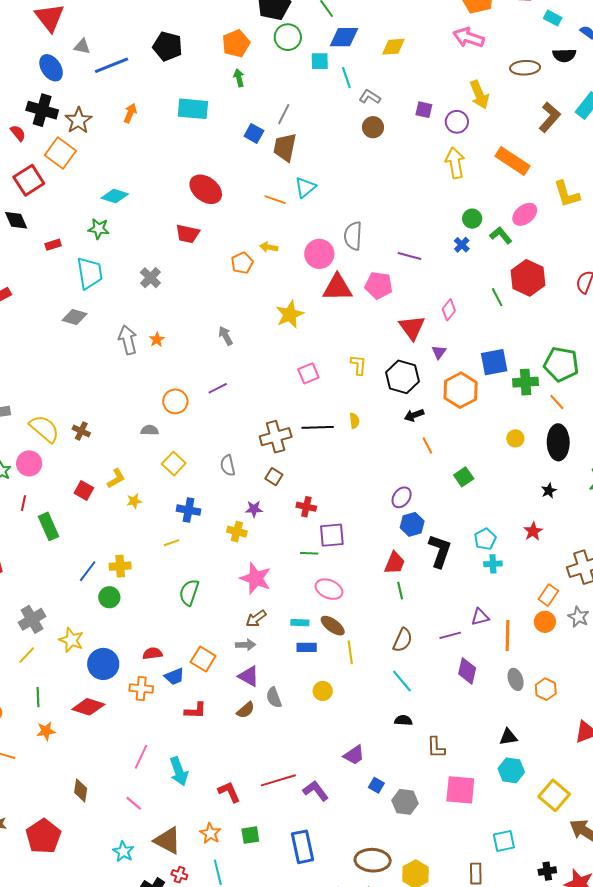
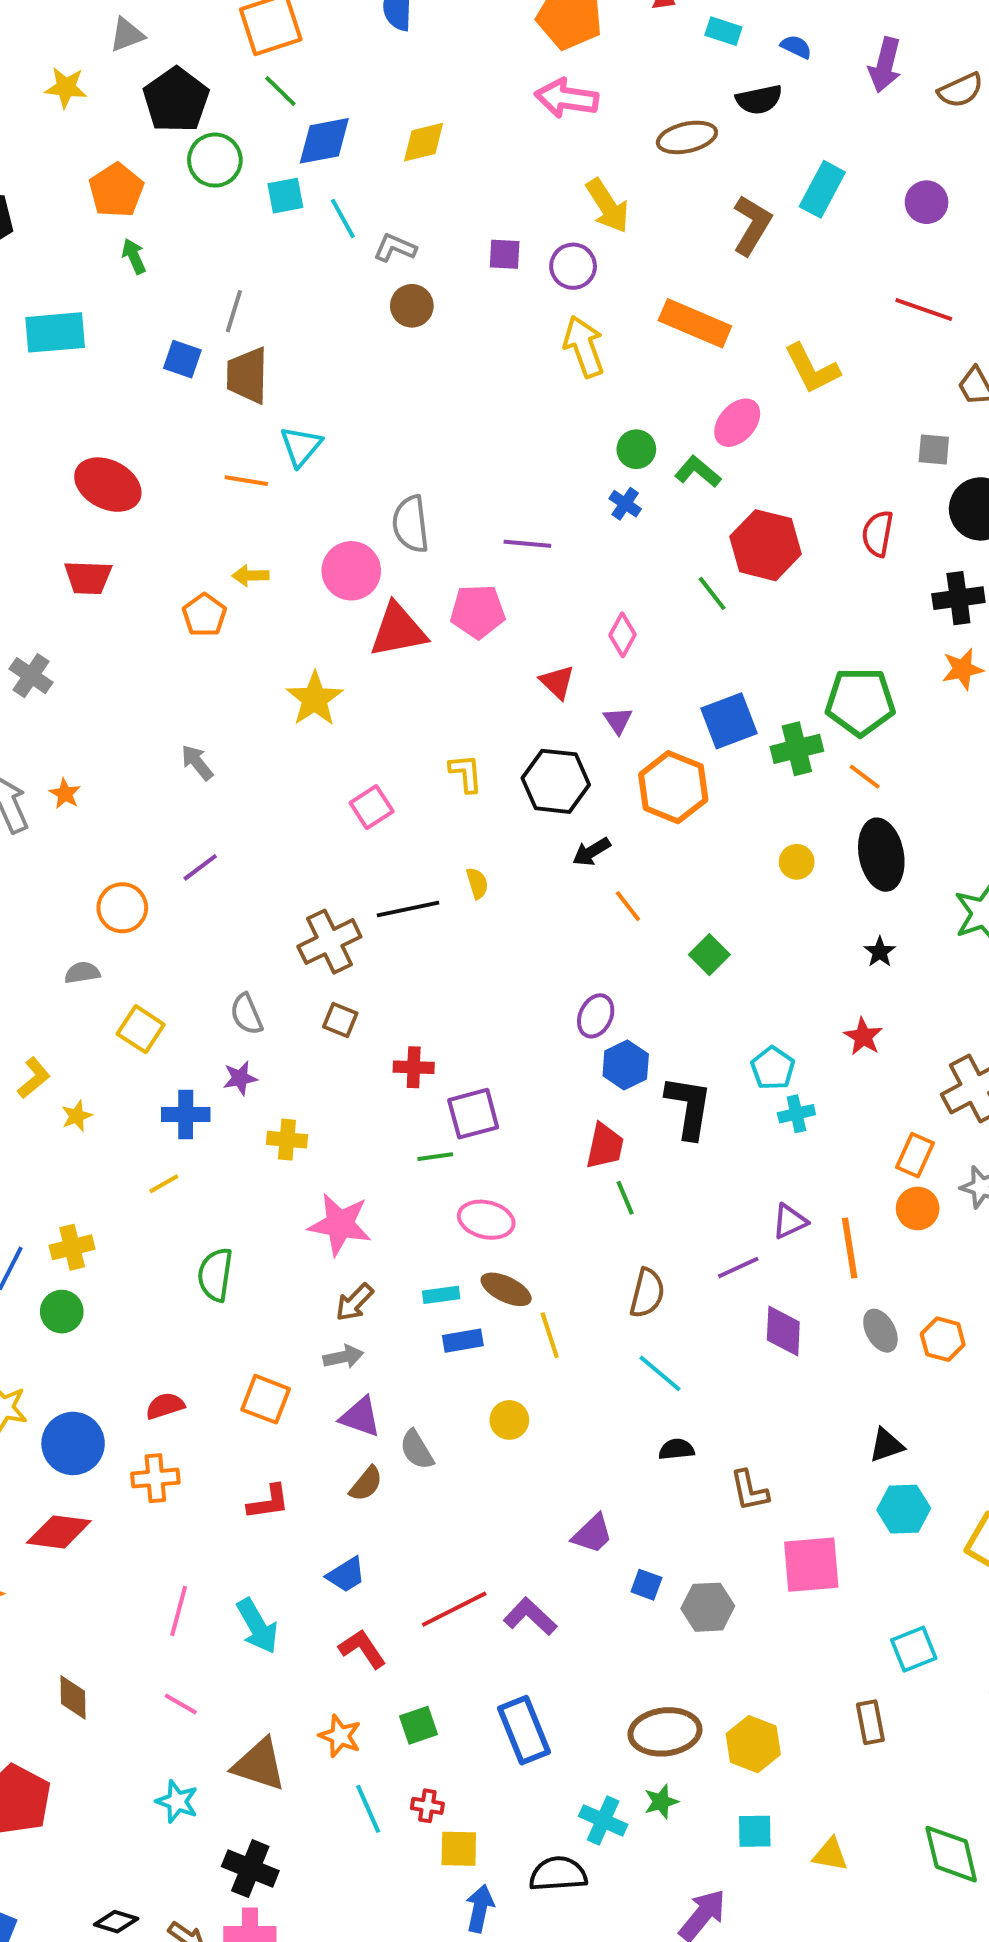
red triangle: (412, 328) -> (557, 682), size x0.7
purple star: (254, 509) -> (240, 1078), moved
blue trapezoid: (174, 676) -> (346, 1575), moved
red cross: (179, 875) -> (427, 1806), moved

